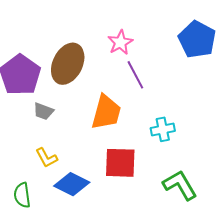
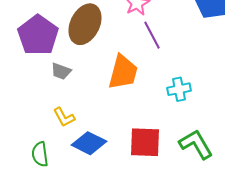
red square: (120, 163) -> (145, 142), moved

